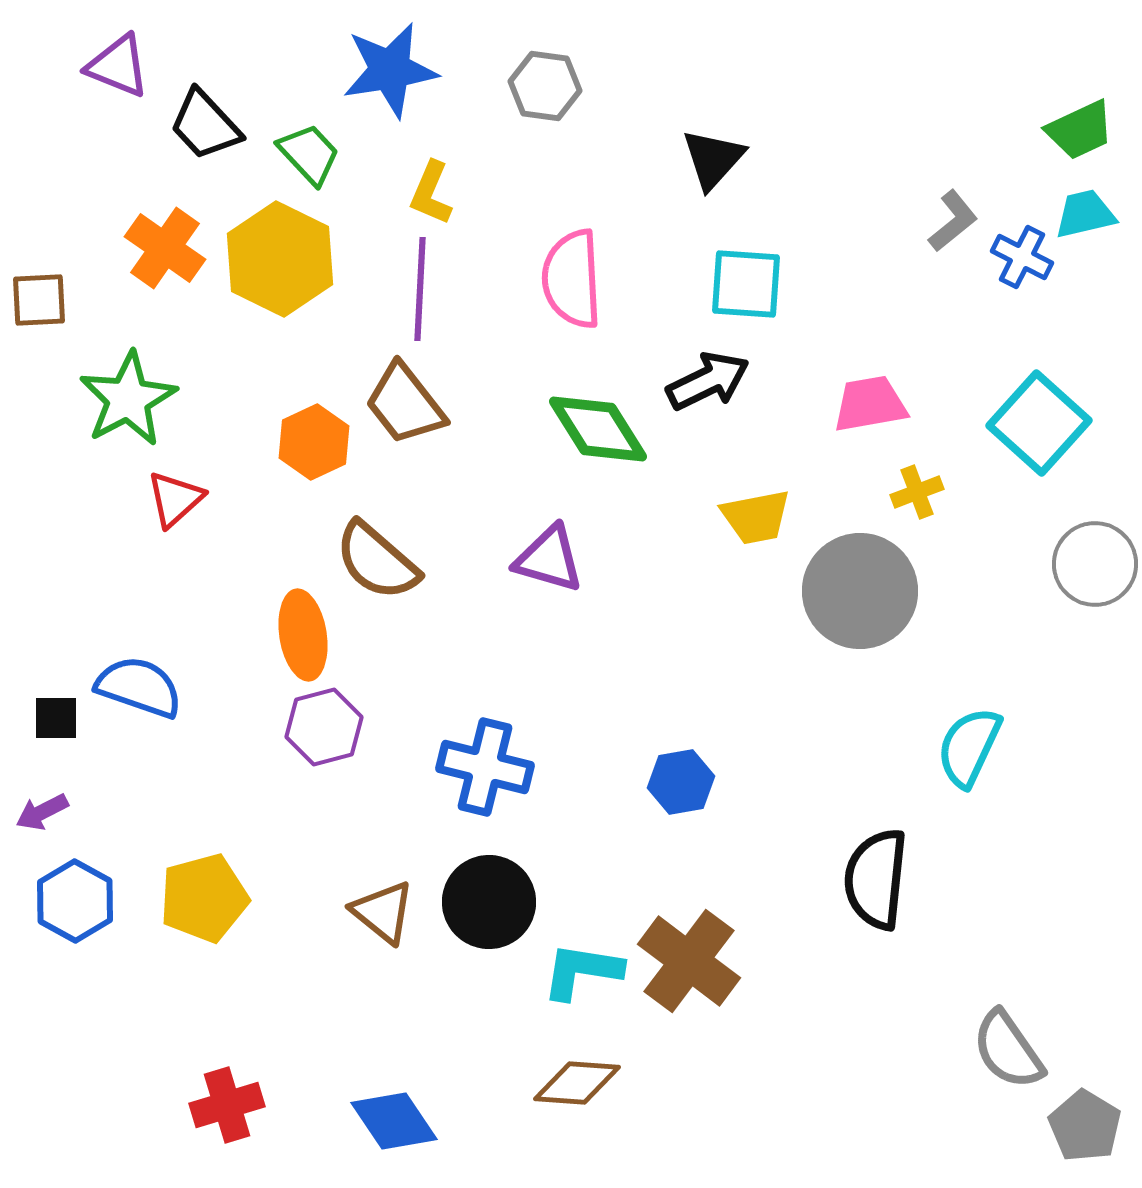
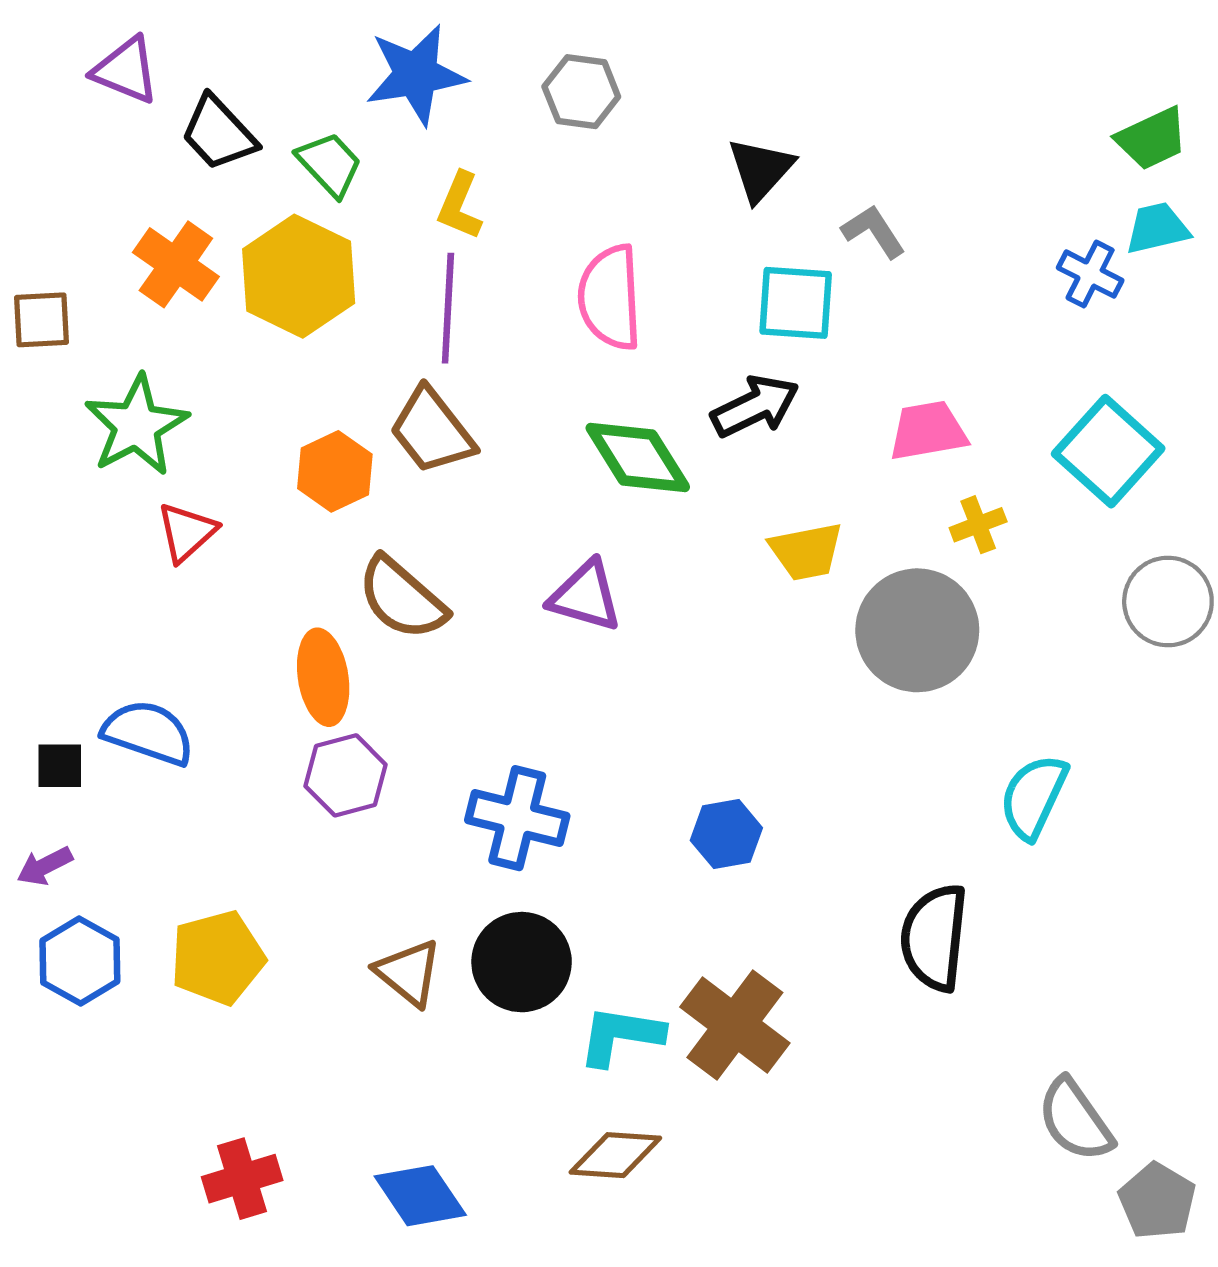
gray L-shape: (953, 221) -> (874, 231), moved, turned -84

